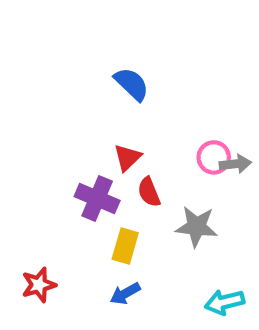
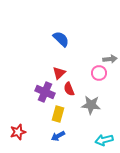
gray arrow: (235, 164) -> (110, 59), moved

